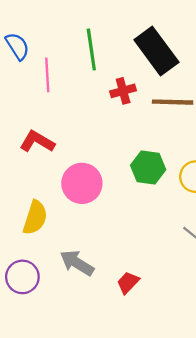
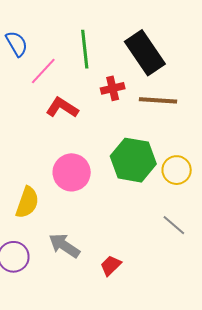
pink line: (47, 75) -> (43, 71), turned 44
red L-shape: (37, 142) -> (62, 108), moved
green hexagon: (148, 168) -> (133, 160), size x1.4

